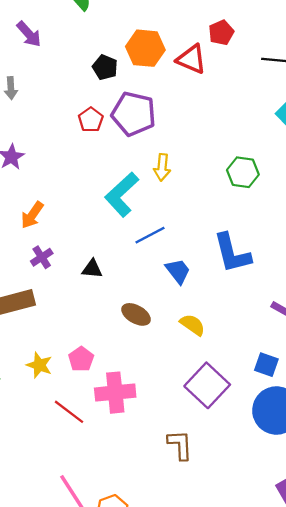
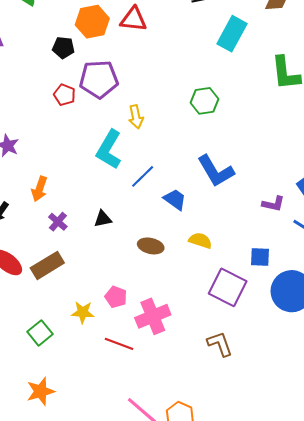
blue square: (266, 365) -> (260, 257), moved

